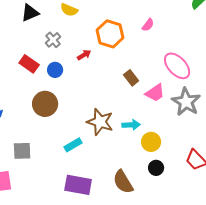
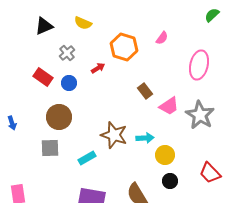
pink ellipse: (177, 66) -> (199, 65), moved, turned 56
gray square: (22, 151) -> (50, 148), moved

